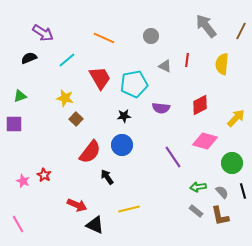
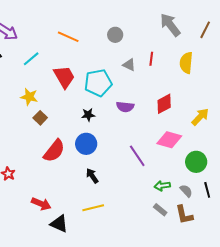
black arrow: (107, 177) -> (92, 176), moved

